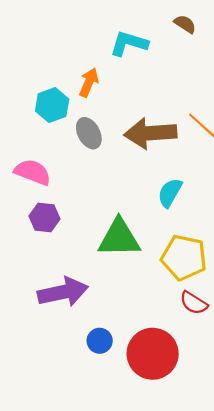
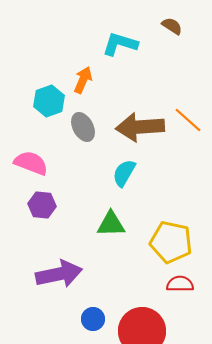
cyan semicircle: (170, 193) -> (124, 173), moved
green triangle: (119, 238) -> (111, 224), size x0.7
red semicircle: (194, 303) -> (180, 284), turned 148

